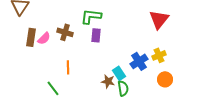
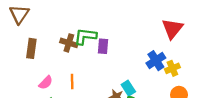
green L-shape: (91, 16) -> (85, 36), moved
pink semicircle: (44, 38) -> (46, 83), moved
blue cross: (139, 61) -> (156, 61), moved

